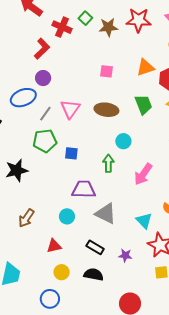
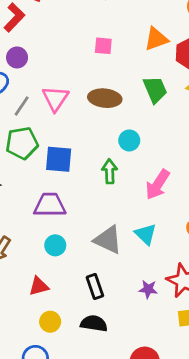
blue square: (71, 153) -> (59, 159), size x1.5
purple trapezoid: (84, 189) -> (50, 205), moved
cyan triangle: (144, 221) -> (146, 234), moved
black rectangle: (95, 247) -> (95, 287), turned 42
purple star: (125, 255) -> (148, 289), moved

